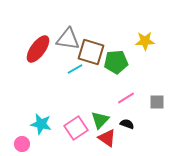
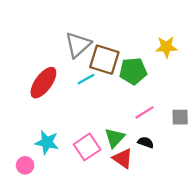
gray triangle: (68, 39) -> (78, 45), turned -50
red ellipse: (38, 49) -> (43, 83), moved

